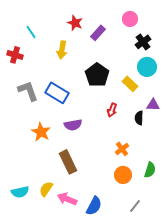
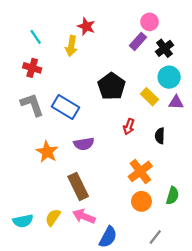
purple rectangle: (98, 33) -> (138, 41), moved
yellow arrow: (62, 50) -> (71, 46), moved
red cross: (15, 55) -> (32, 68), moved
purple triangle: (153, 105) -> (176, 102), moved
orange cross: (122, 149) -> (140, 171), size x1.5
pink arrow: (67, 199) -> (84, 216), moved

